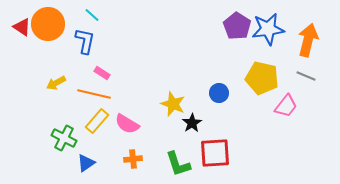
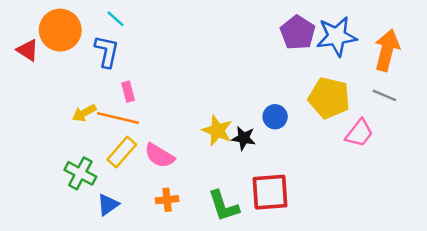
red triangle: (22, 27) -> (28, 50), moved
pink rectangle: (102, 73) -> (128, 92), turned 42
yellow arrow: (56, 83) -> (84, 113), moved
black star: (192, 123) -> (244, 138), moved, turned -30

